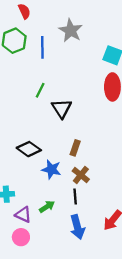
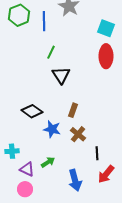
green line: (40, 90) -> (51, 52), moved
black line: (75, 197) -> (97, 153), moved

